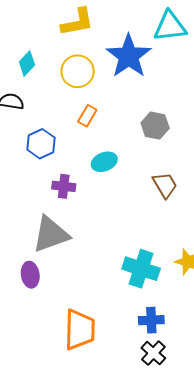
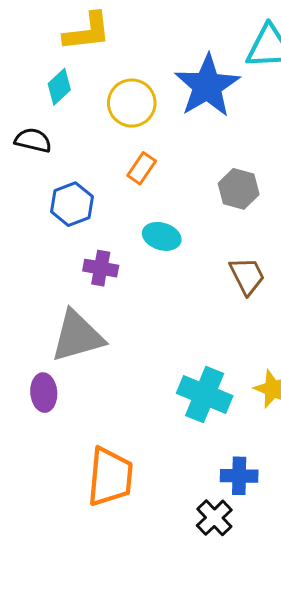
yellow L-shape: (77, 22) -> (87, 32), moved
cyan ellipse: (104, 162) -> (162, 236), turned 35
blue cross: (151, 320) -> (239, 476), moved

